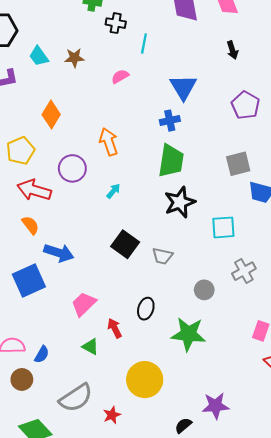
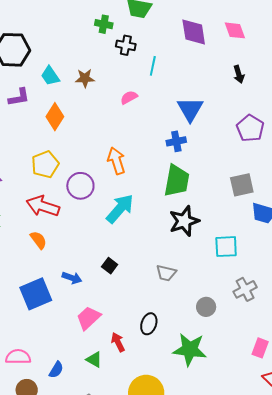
orange diamond: (51, 115) -> (55, 117), moved
yellow pentagon: (21, 151) -> (45, 164), moved
cyan arrow: (113, 191) -> (120, 209), size x2.0
black square: (125, 244) -> (110, 266), moved, size x0.6
blue arrow: (59, 253) -> (72, 278), moved, size x0.7
blue semicircle: (42, 354) -> (56, 370), moved

